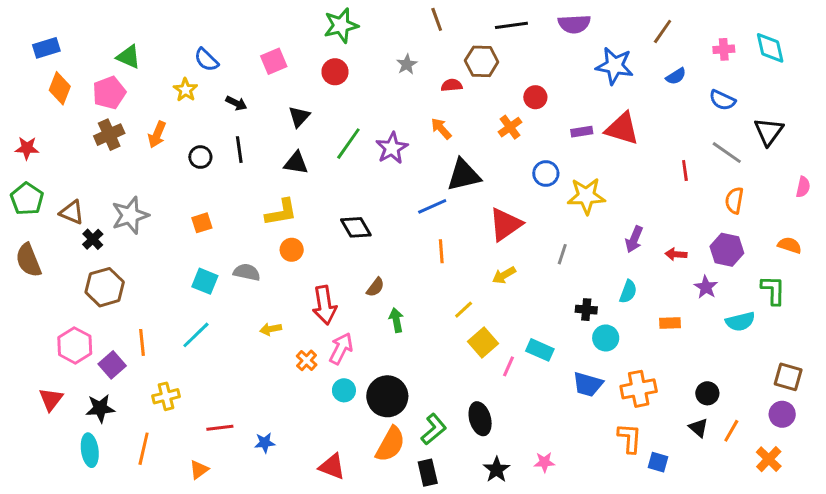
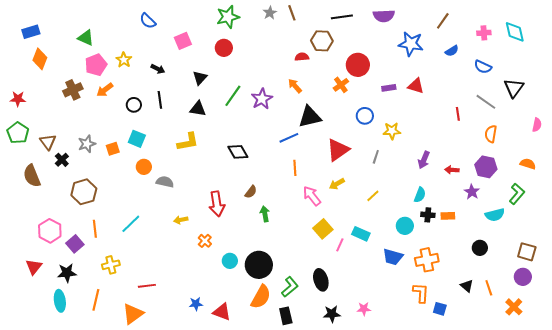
blue semicircle: (206, 60) -> (148, 21), moved
gray star: (407, 64) -> (270, 13), moved
pink pentagon: (109, 93) -> (96, 65), moved
red circle: (535, 97) -> (358, 65), size x1.5
red triangle: (622, 129) -> (416, 86), size x0.7
orange arrow: (157, 135) -> (105, 90), turned 30
yellow star: (586, 196) -> (392, 131), size x0.7
brown triangle: (72, 212) -> (48, 142), turned 30
gray star: (130, 215) -> (87, 144), size x0.7
orange square: (202, 223) -> (113, 149), moved
orange circle: (292, 250) -> (144, 167), moved
gray line: (562, 254) -> (376, 157), moved
brown semicircle: (28, 260) -> (32, 176), moved
cyan square: (205, 281) -> (137, 139), moved
brown hexagon: (105, 287) -> (84, 192), moved
green L-shape: (773, 290) -> (517, 194), turned 40
yellow line: (464, 310) -> (373, 196), moved
black cross: (586, 310) -> (428, 215), moved
pink arrow: (341, 348) -> (312, 196), moved, turned -65
black circle: (707, 393) -> (480, 248), moved
orange line: (731, 431) -> (489, 288), turned -49
blue star: (265, 443) -> (196, 304), moved
orange triangle: (199, 470) -> (133, 314), size x1.6
black star: (497, 470) -> (332, 314), turned 30

